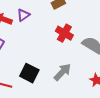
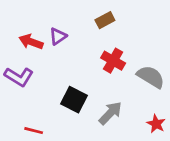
black square: (29, 73) -> (74, 100), moved

